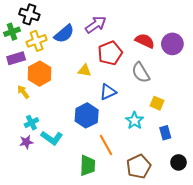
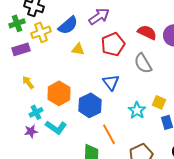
yellow triangle: (85, 70) -> (78, 49), moved
orange hexagon: (40, 74) -> (59, 93), moved
blue triangle: (108, 92) -> (111, 82), turned -42
yellow square: (157, 103) -> (159, 102), moved

